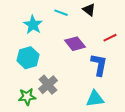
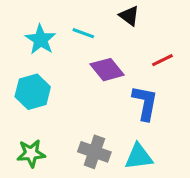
cyan line: (61, 13) -> (83, 33), moved
gray cross: (48, 85) -> (94, 152), moved, turned -30

